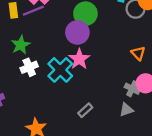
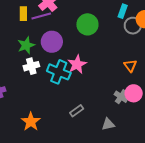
purple circle: (77, 32) -> (52, 42), moved
cyan cross: (60, 70) -> (59, 72), turned -30
gray triangle: (126, 110) -> (108, 124), moved

